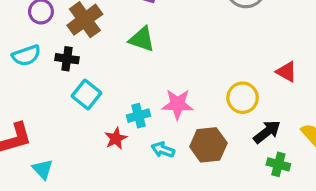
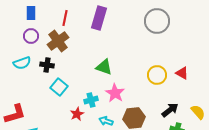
green triangle: (142, 39) -> (104, 67), moved
yellow circle: (243, 98) -> (157, 75), moved
pink star: (178, 104) -> (115, 93), turned 30

